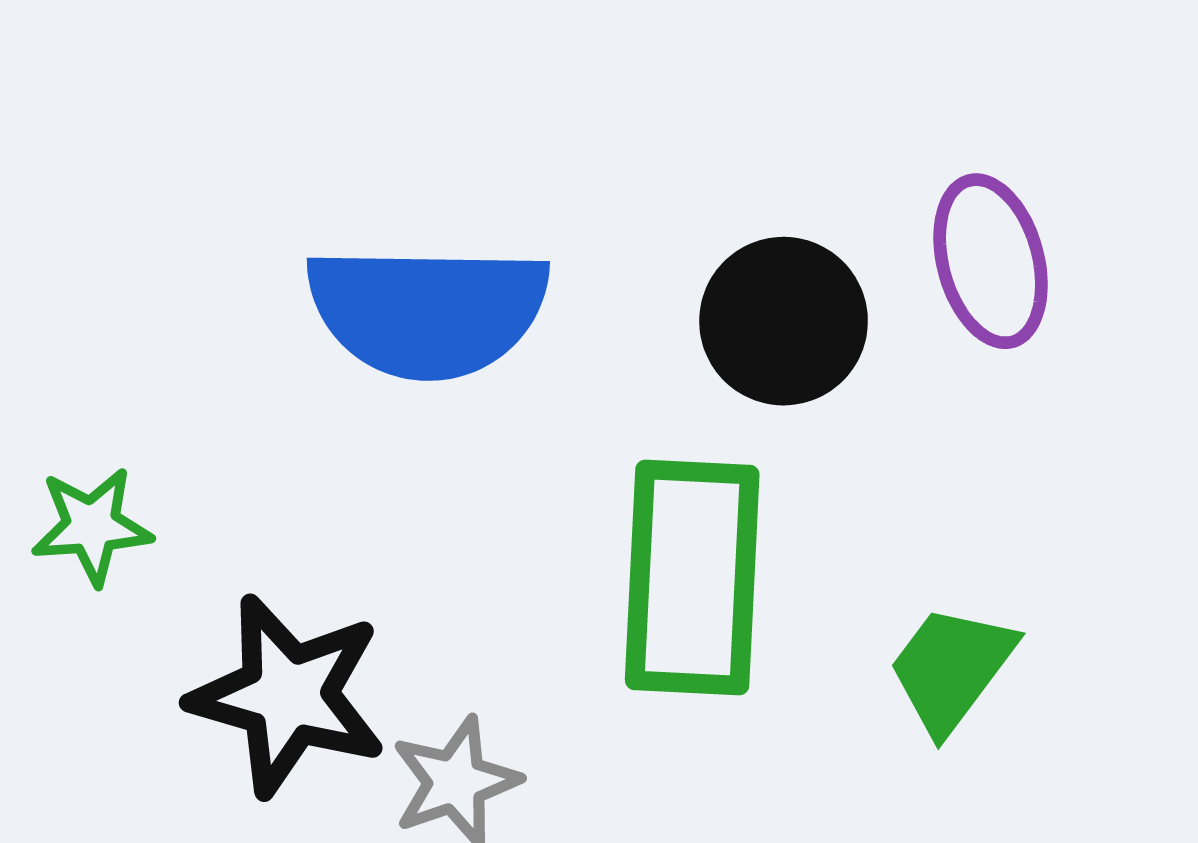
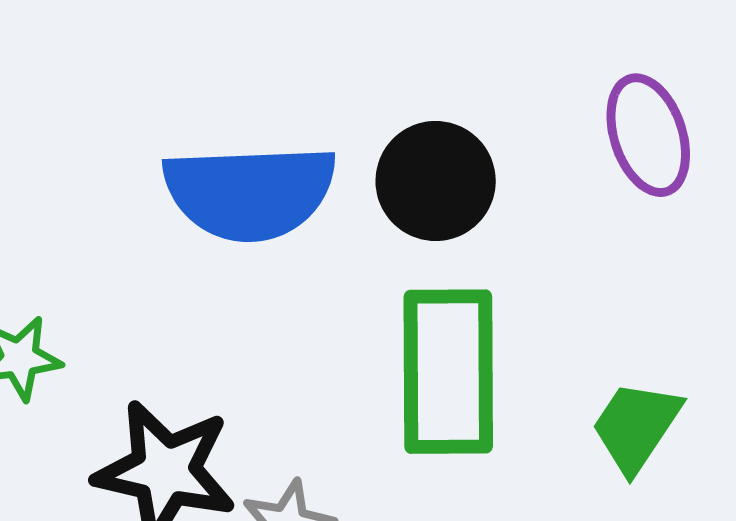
black circle: (784, 321) -> (436, 181), moved

